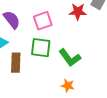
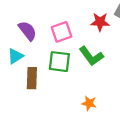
green L-shape: (70, 58) -> (91, 56), moved

